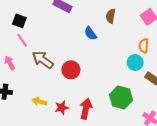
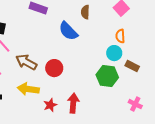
blue semicircle: (90, 33) -> (68, 31), size x1.5
green hexagon: (121, 98) -> (107, 76), moved
yellow arrow: (39, 102) -> (28, 89), moved, size x1.5

